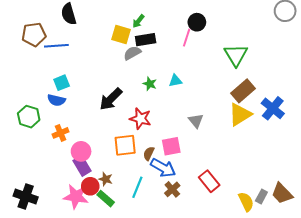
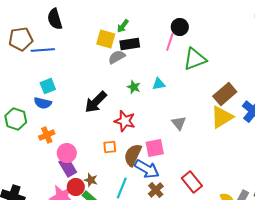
green triangle: (236, 55) -> (195, 59), moved, turned 40
orange square: (125, 145) -> (110, 147), size x0.6
brown semicircle: (149, 153) -> (133, 155), size x1.6

